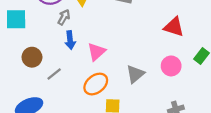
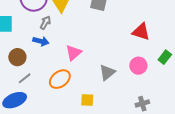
blue arrow: (70, 40) -> (41, 41), moved, turned -70
gray line: (54, 74) -> (25, 78), moved
orange ellipse: (96, 84) -> (60, 79), moved

